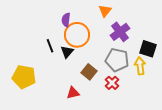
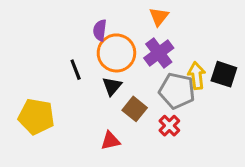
purple cross: (120, 32) -> (159, 53), moved
black triangle: (67, 52) -> (112, 86), moved
yellow arrow: (140, 66) -> (197, 76), moved

